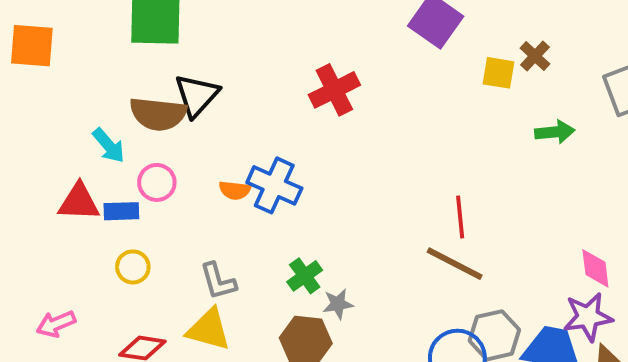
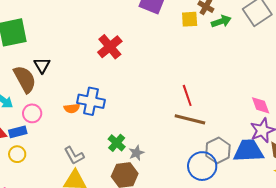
black triangle: (197, 95) -> (42, 65), size x0.7
brown semicircle: (158, 114) -> (25, 79), turned -112
green arrow: (555, 132) -> (221, 21), moved
yellow circle: (133, 267) -> (17, 154), moved

